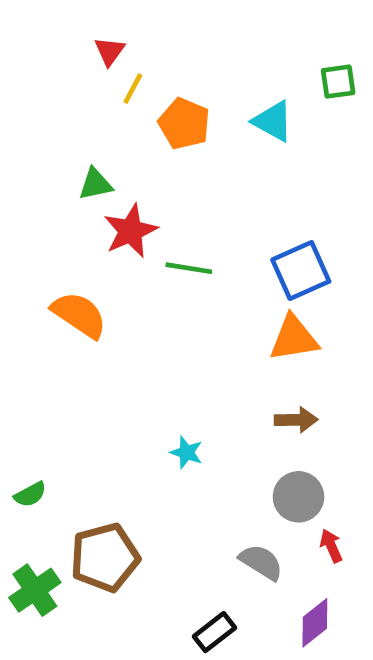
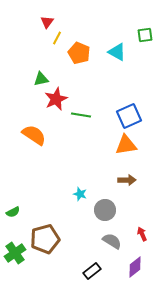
gray circle: (298, 497) -> (105, 210), moved

